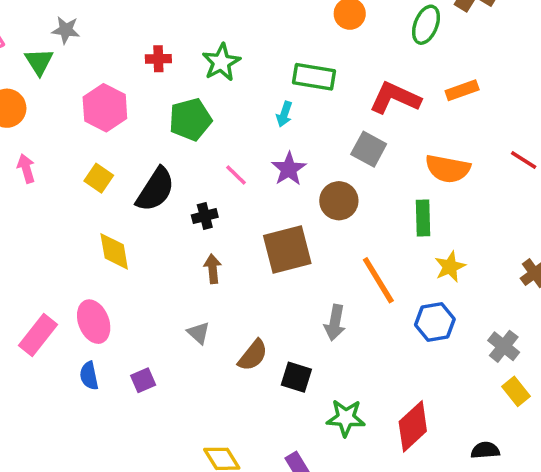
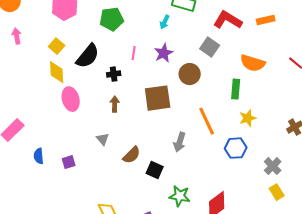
pink line: (236, 175) -> (134, 53), turned 48
yellow diamond: (114, 251) -> (57, 72), moved
pink ellipse: (94, 322) -> (71, 99), moved

